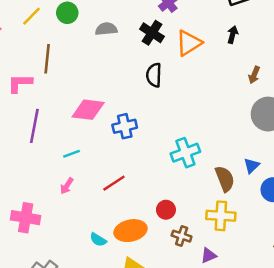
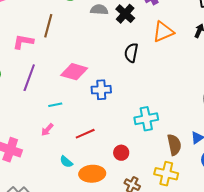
black cross: (152, 33) -> (125, 14), moved
red circle: (166, 210) -> (121, 153), moved
cyan semicircle: (98, 240) -> (66, 162), moved

